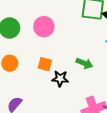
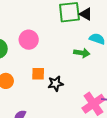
green arrow: (84, 63) -> (82, 53), moved

